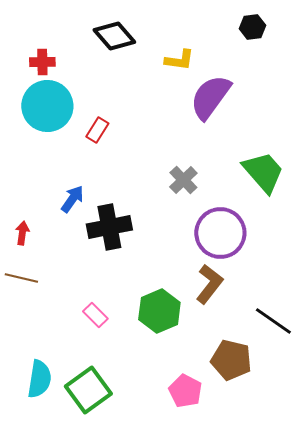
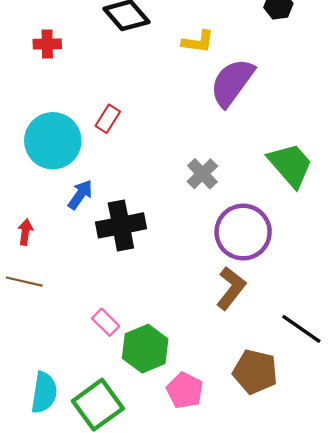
cyan circle: (47, 106) -> (53, 141), moved
green hexagon: (159, 311) -> (145, 349), moved
pink pentagon: (185, 391) -> (185, 390), moved

